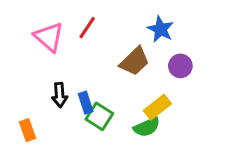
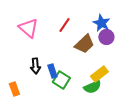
red line: (87, 28) -> (64, 25), moved
purple circle: (180, 66) -> (106, 37), moved

